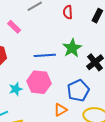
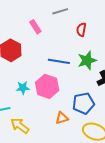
red semicircle: (68, 12) -> (81, 30), moved

